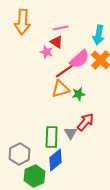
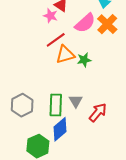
red line: (65, 71) -> (56, 40), moved
red arrow: (86, 122) -> (98, 112), moved
gray hexagon: (20, 154) -> (22, 105), moved

